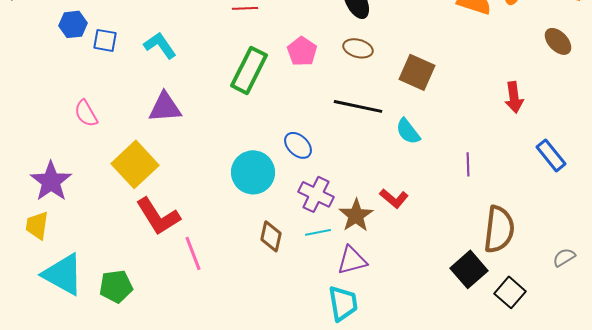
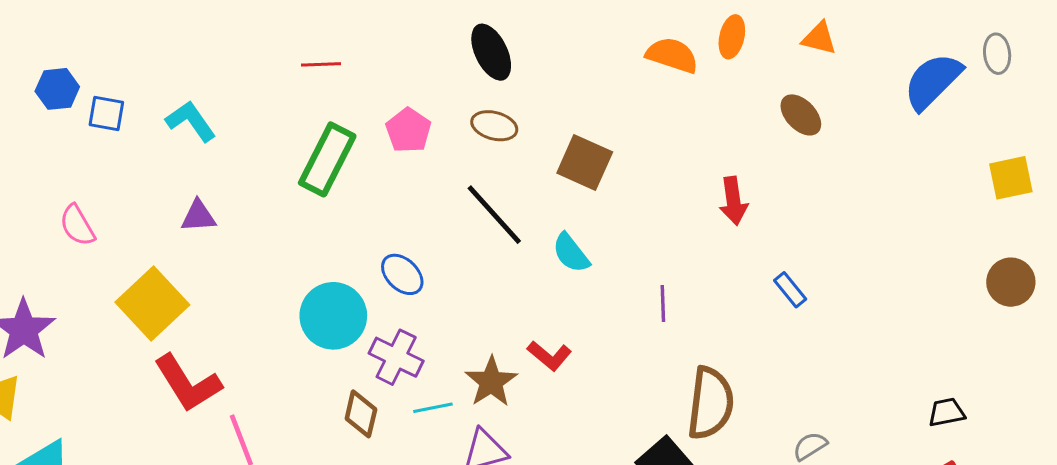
black line: (358, 106) -> (494, 215), turned 36
purple triangle: (165, 107) -> (198, 216), size x0.7
blue rectangle: (551, 155) -> (790, 290), size x0.7
purple cross: (316, 194) -> (396, 357), moved

